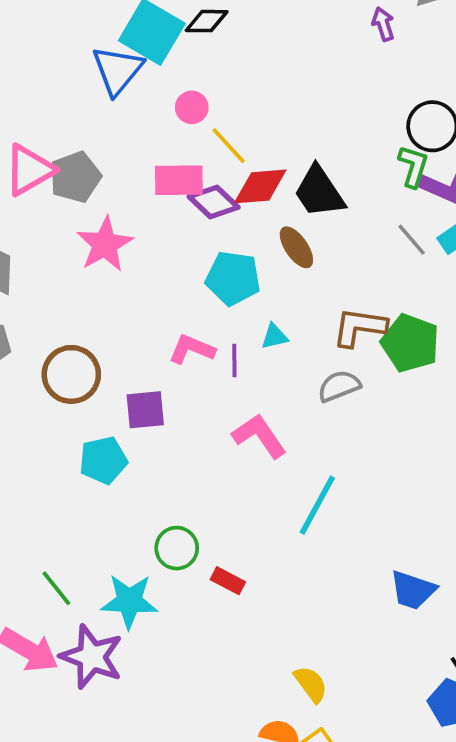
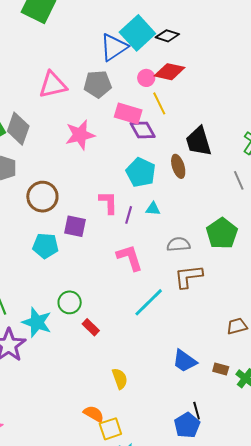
gray pentagon: (75, 177) -> (98, 84), moved
red diamond: (260, 186) -> (170, 72), moved
brown L-shape: (359, 327) -> (188, 276), moved, turned -32
pink L-shape: (192, 349) -> (108, 202), turned 50
yellow semicircle: (311, 684) -> (120, 379), moved

